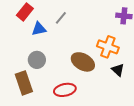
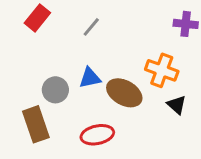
blue triangle: (39, 29) -> (90, 78), moved

